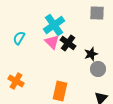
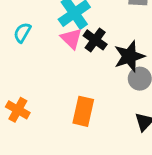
black star: (91, 54) -> (129, 56), size x1.5
orange cross: (16, 81) -> (18, 110), moved

